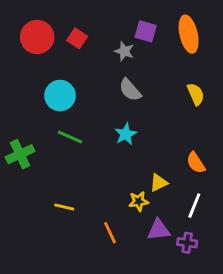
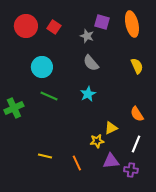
yellow line: (64, 207) -> (45, 156), moved

